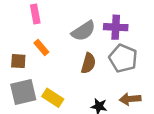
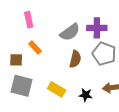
gray square: (23, 92) -> (22, 86), turned 30
yellow rectangle: (53, 98) -> (57, 89), moved

